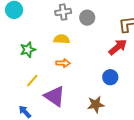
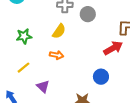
yellow semicircle: (62, 39) -> (59, 31), turned 112
purple triangle: (55, 96) -> (43, 86), size x0.6

